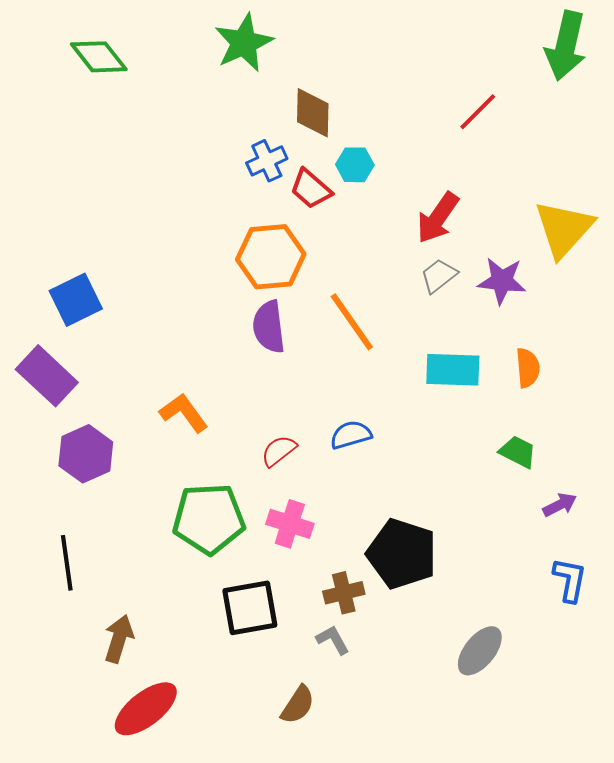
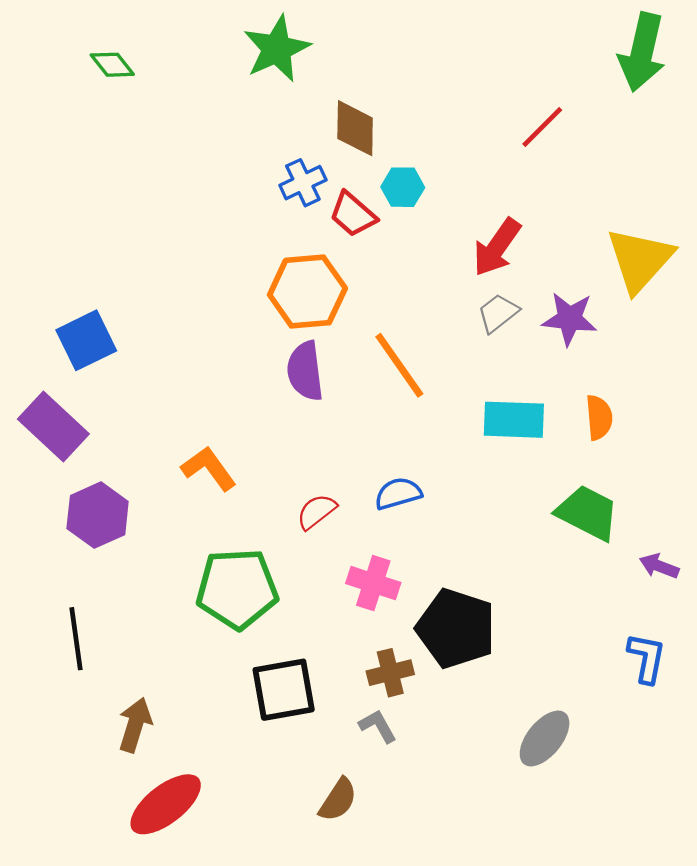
green diamond: (99, 57) -> (112, 65), size x0.7
green trapezoid: (518, 452) -> (588, 513), size x1.5
purple arrow: (560, 505) -> (659, 566), moved, turned -132
pink cross: (290, 524) -> (373, 583), moved

